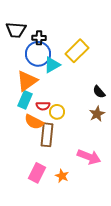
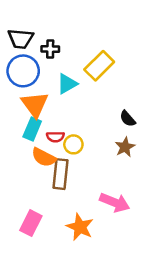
blue circle: (38, 54) -> (23, 71), moved
orange triangle: (27, 81) -> (35, 104), turned -30
pink rectangle: (37, 173) -> (31, 223), moved
orange star: (62, 176) -> (80, 227), size x1.5

